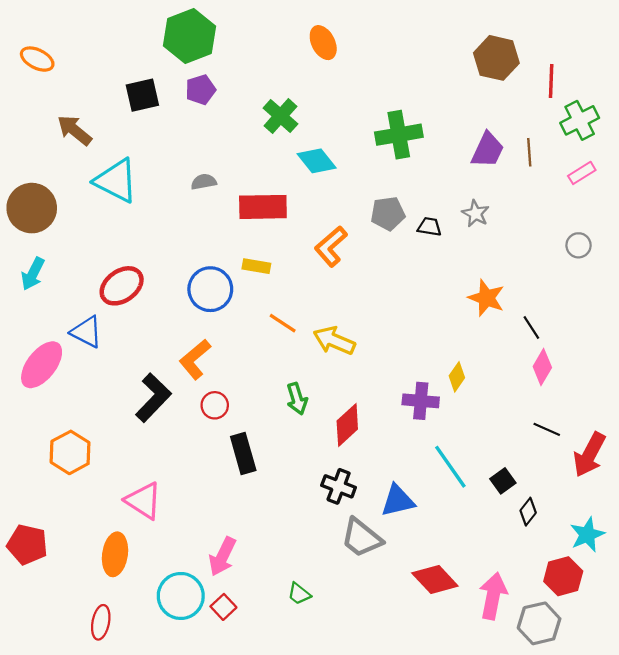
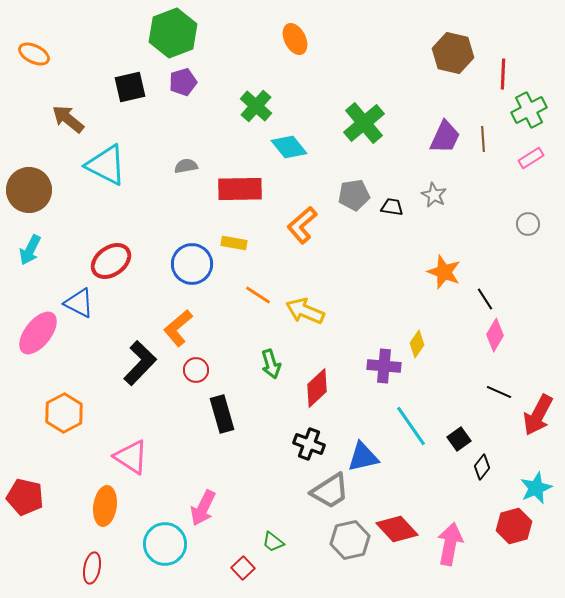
green cross: (399, 135) -> (364, 123), turned -30
gray trapezoid: (362, 538) -> (330, 491), turned -72
red square: (223, 607) -> (243, 568), moved
gray hexagon: (539, 623) -> (350, 540), moved

